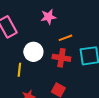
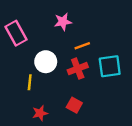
red cross: (61, 58) -> (78, 69), turned -30

